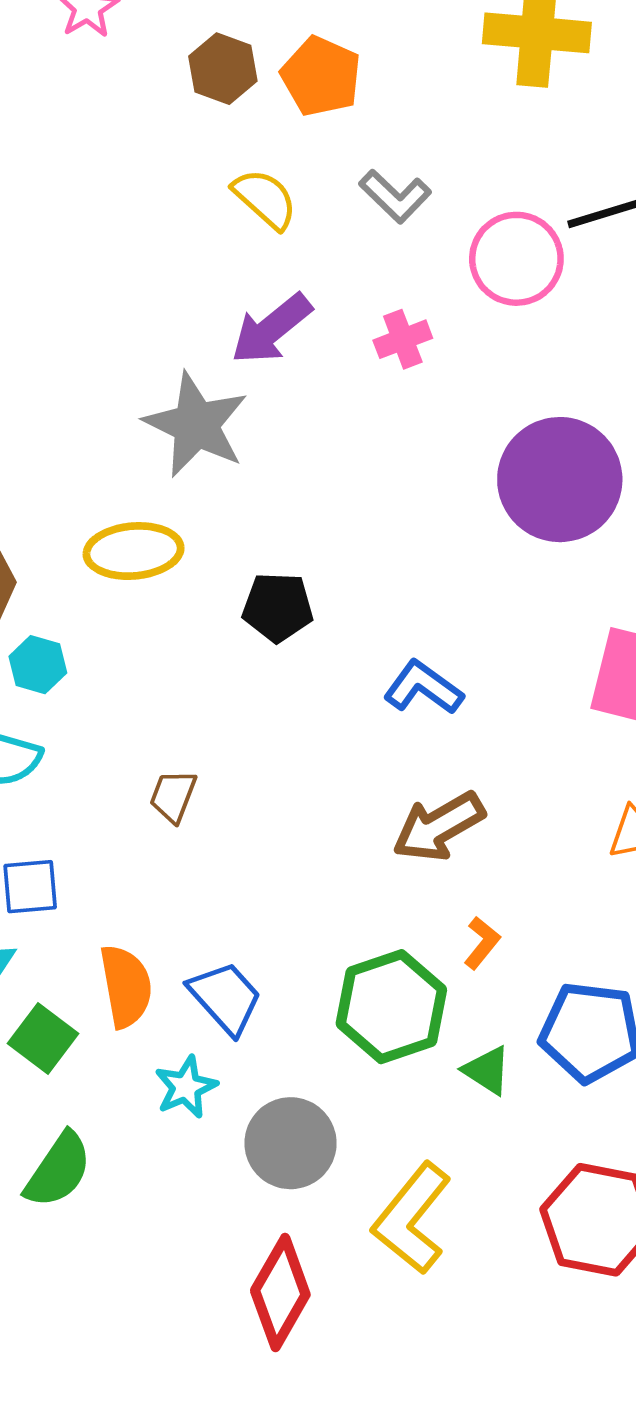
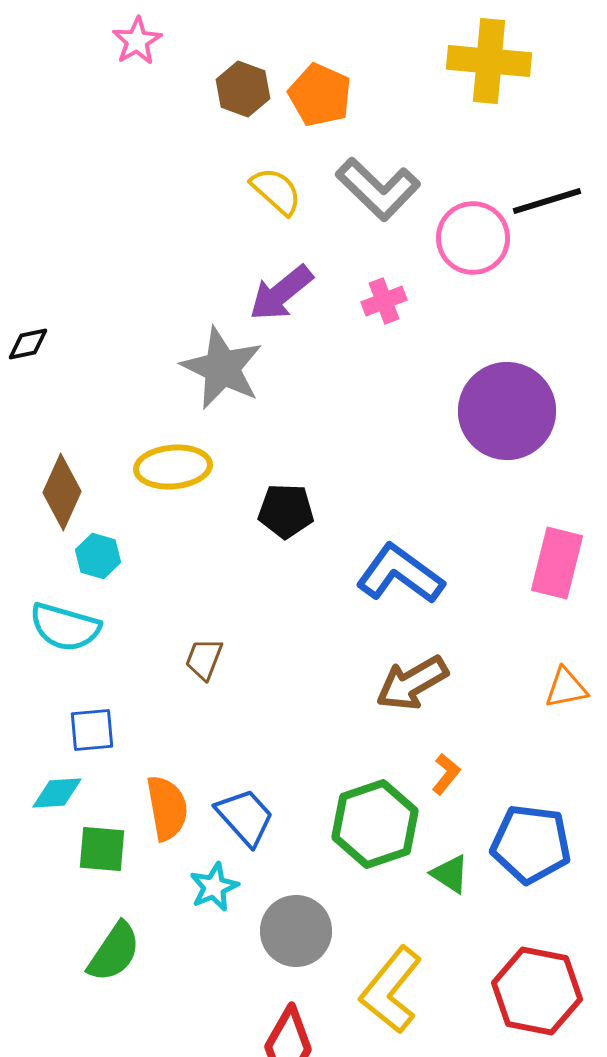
gray L-shape: (395, 196) -> (378, 189), size x1.5
blue L-shape: (423, 688) -> (400, 574), size x1.4
green square: (43, 1039) -> (102, 849), turned -32

